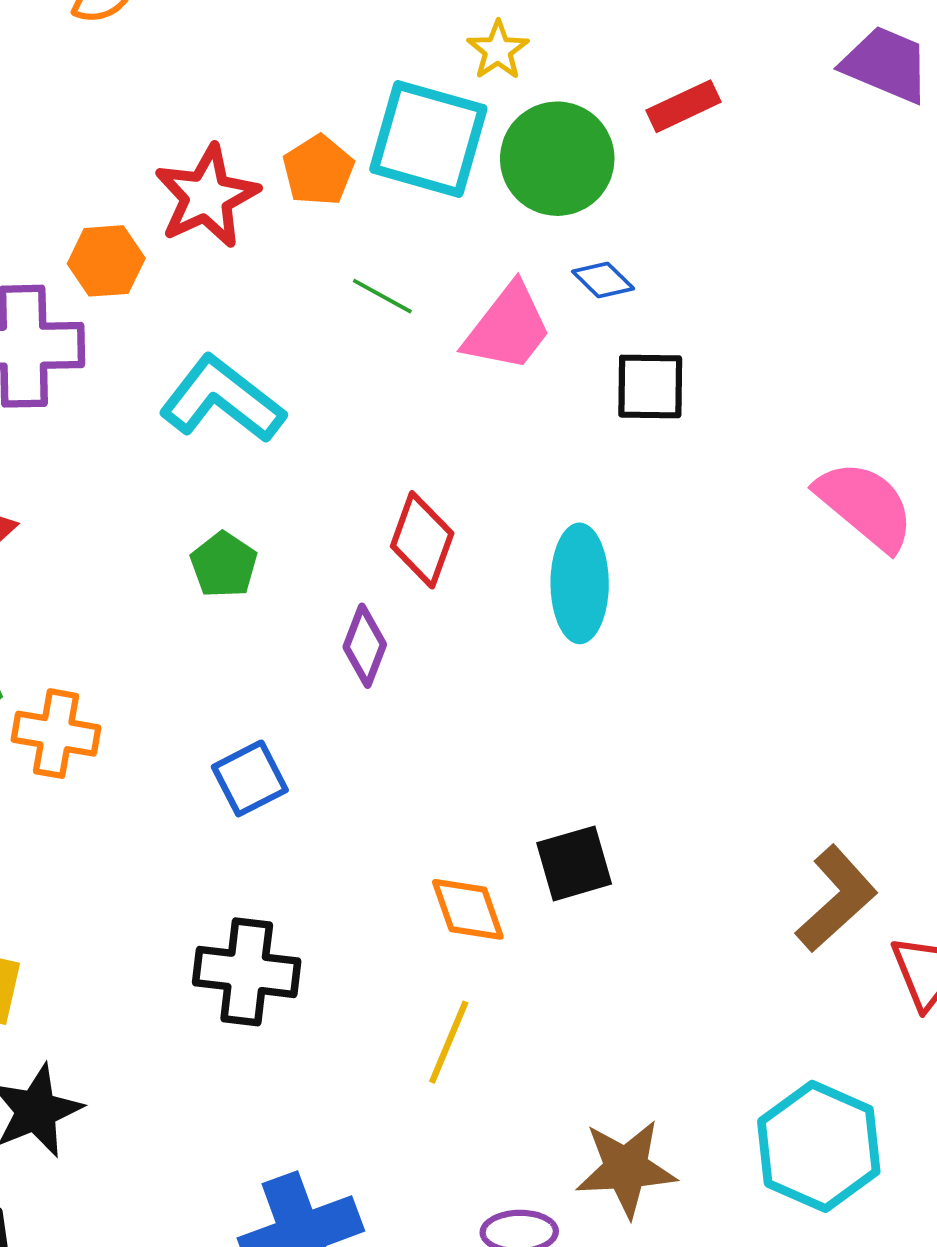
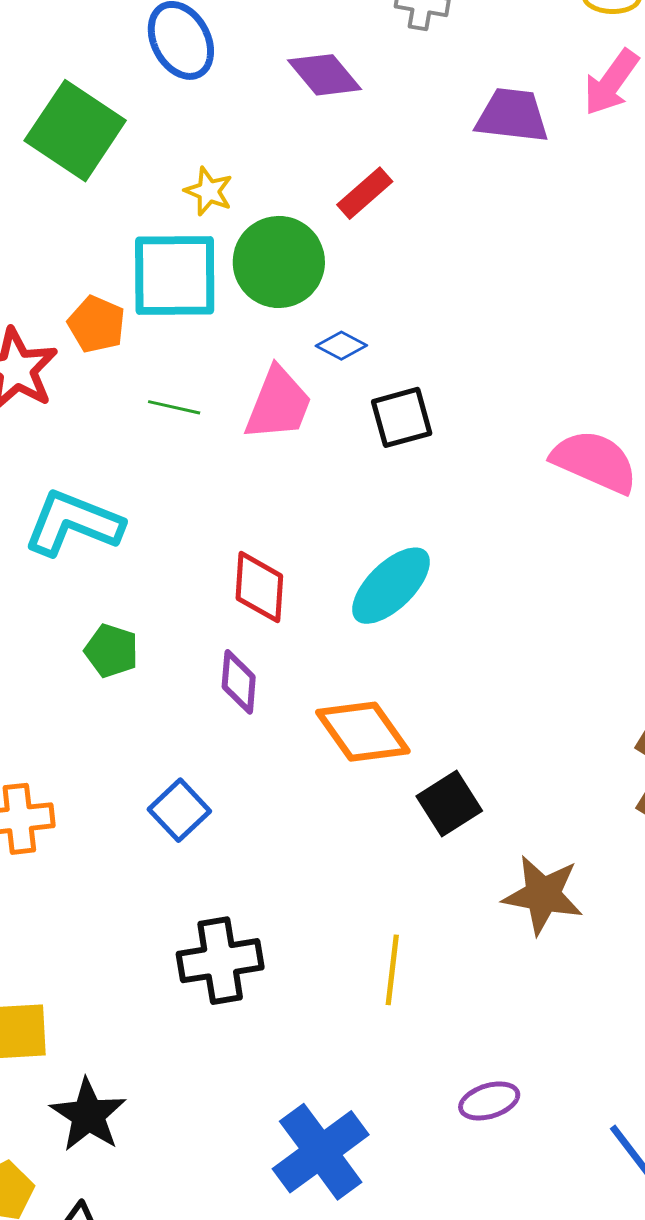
cyan ellipse: (580, 583) -> (391, 586), turned 62
orange diamond: (468, 909) -> (363, 732), moved, size x1.4
brown star: (626, 1168) -> (543, 895), moved, turned 30

